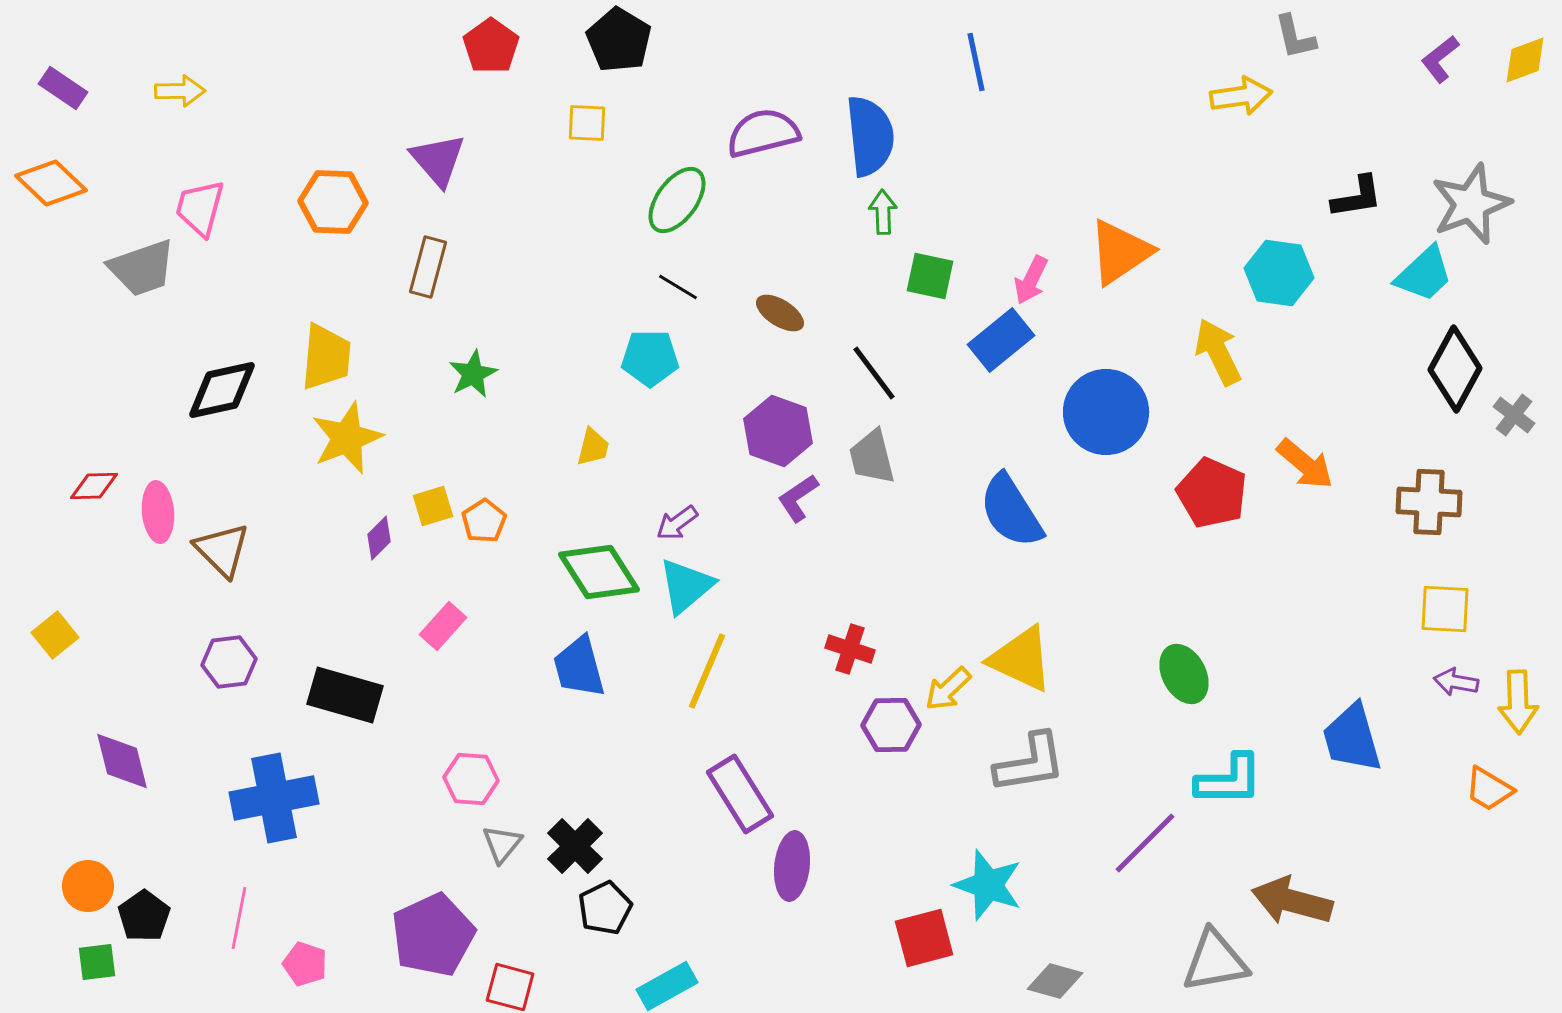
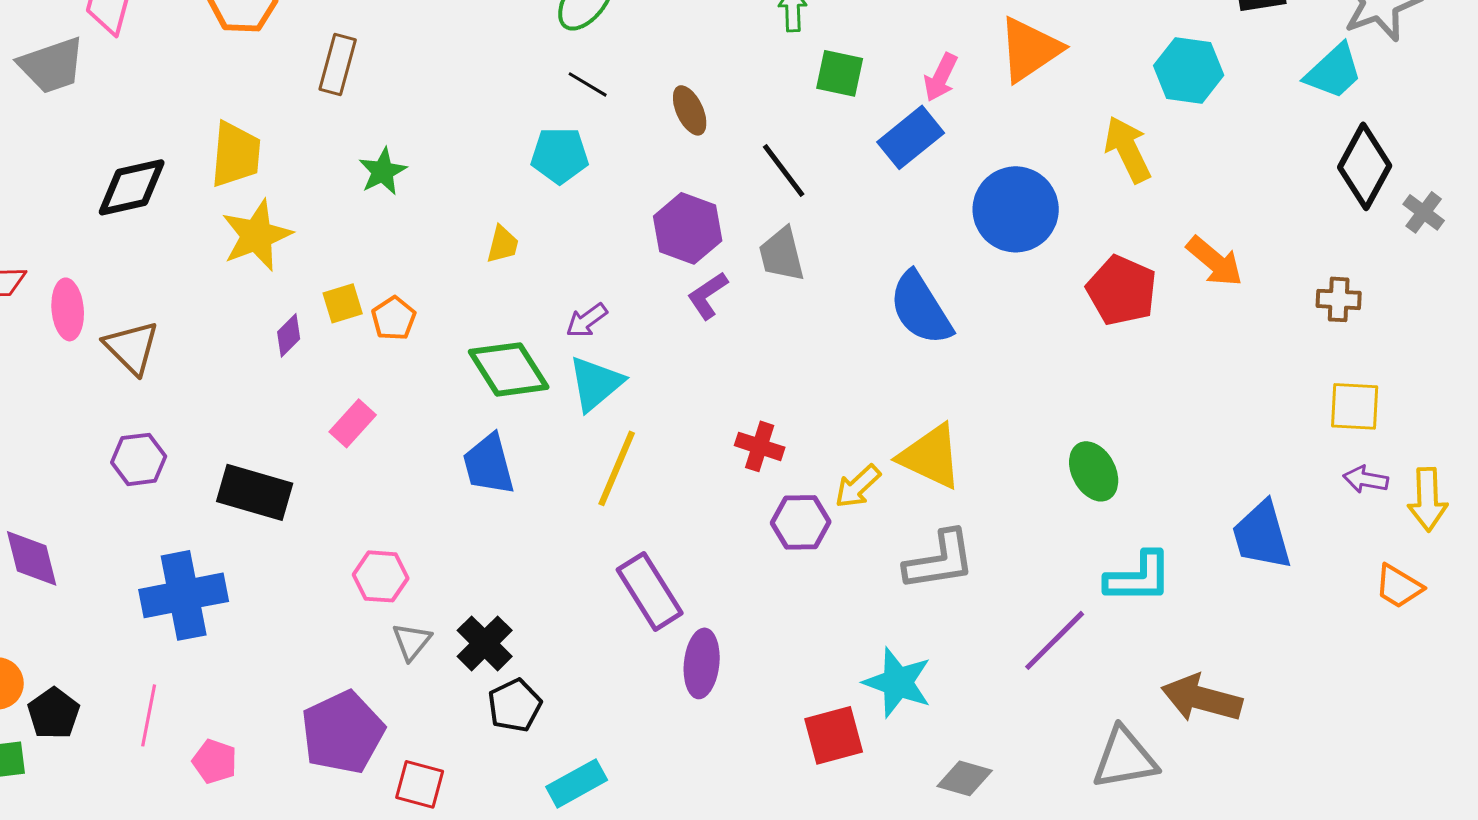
brown ellipse: (780, 313) -> (690, 110), turned 33
brown cross: (1429, 502) -> (1339, 299), size x0.7

